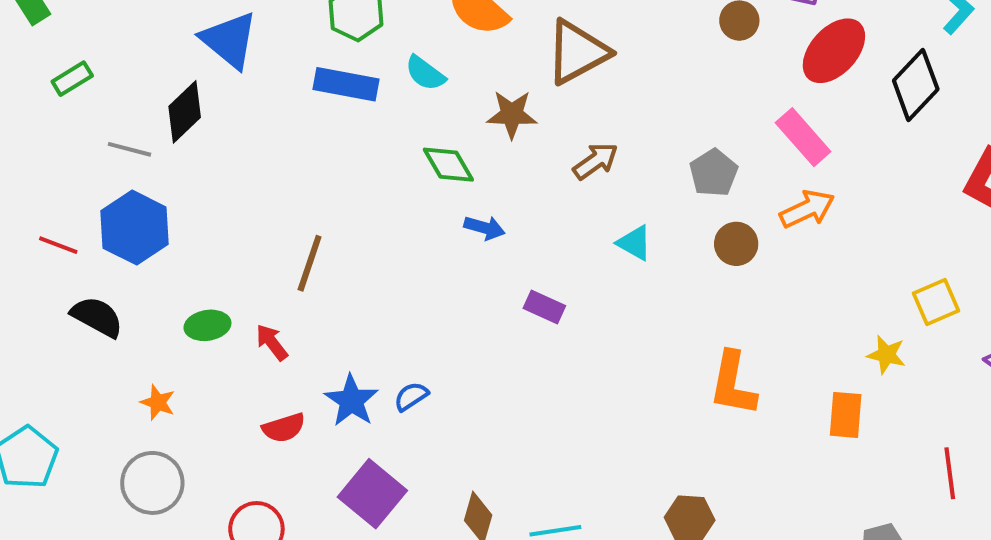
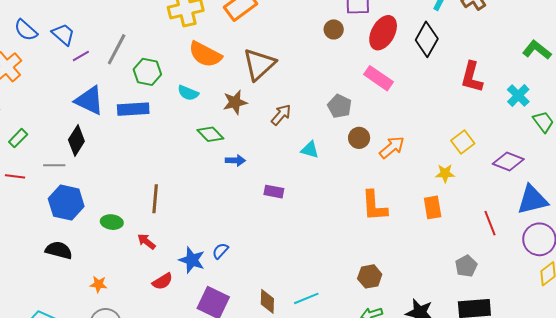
blue rectangle: (346, 84) -> (133, 109), moved
orange arrow: (807, 209) -> (392, 147), moved
red line: (58, 245) -> (15, 176), moved
green ellipse: (207, 325) -> (112, 222), moved, turned 30

